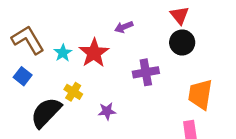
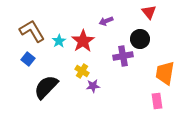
black circle: (182, 42) -> (140, 39), moved
yellow cross: (73, 92) -> (82, 71), moved

